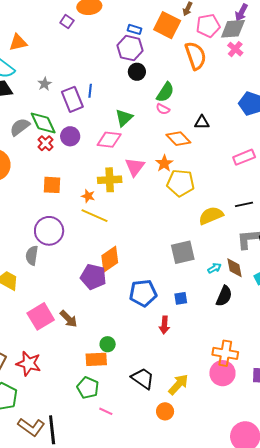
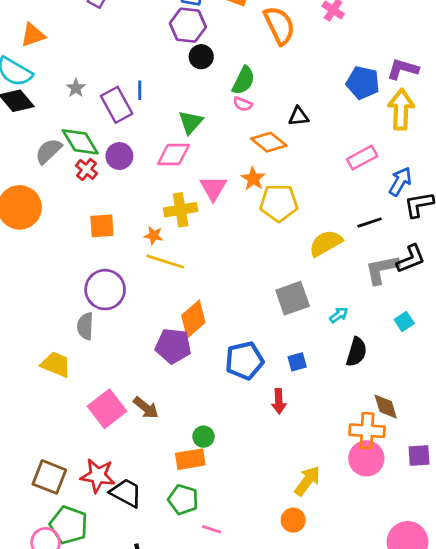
brown diamond: (235, 268) -> (386, 407), moved
black trapezoid: (143, 378) -> (126, 493), moved

